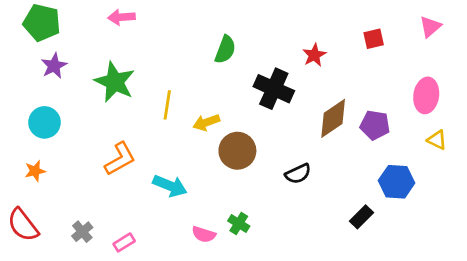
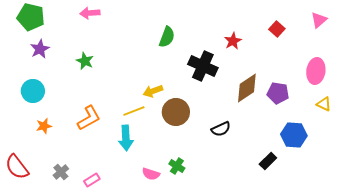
red square: (374, 39) -> (277, 29), turned -35
green star: (115, 82) -> (85, 61), size x0.6
yellow line: (167, 105) -> (134, 111), moved, turned 60
orange star: (35, 171) -> (44, 126), moved
cyan arrow: (170, 186) -> (126, 138), turned 65

